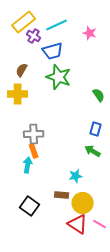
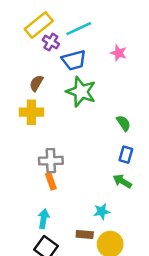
pink star: (90, 33) -> (119, 53), moved
green semicircle: (99, 95) -> (123, 123), moved
cyan arrow: (28, 165) -> (44, 219), moved

